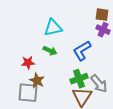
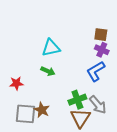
blue L-shape: (82, 51) -> (96, 71), moved
red star: (28, 63) -> (16, 83), moved
brown star: (37, 81) -> (42, 110), moved

